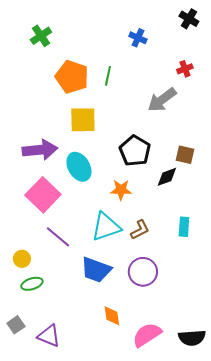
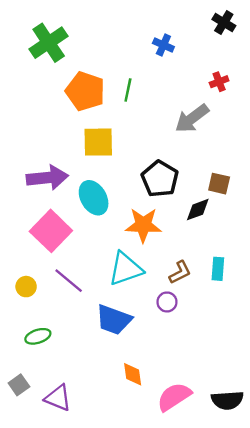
green cross: (41, 36) -> (49, 43), size x1.5
orange star: (121, 190) -> (143, 225), size x1.4
brown L-shape: (140, 230) -> (180, 272), moved
yellow circle: (22, 259) -> (26, 287), moved
purple circle: (143, 272) -> (167, 302), moved, size x0.6

